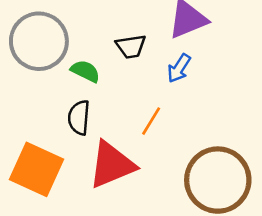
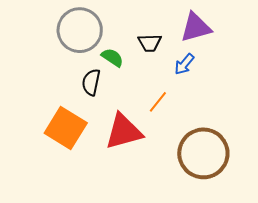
black semicircle: (79, 118) -> (91, 82), moved

